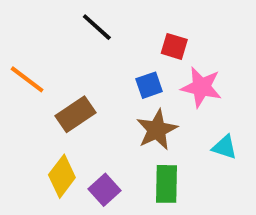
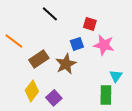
brown star: (157, 130) -> (66, 64), moved
cyan triangle: (225, 147) -> (116, 76), turned 48
green rectangle: (166, 184) -> (106, 95), moved

